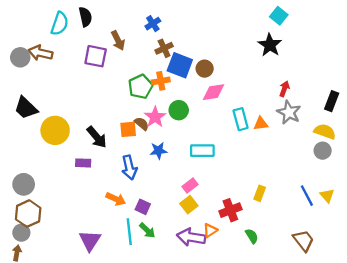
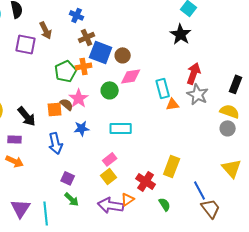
blue cross: (153, 24) -> (77, 15), turned -32
red arrow: (284, 89) -> (194, 73), size x1.5
green circle: (179, 110) -> (110, 90), moved
cyan rectangle: (241, 119) -> (163, 88), moved
yellow rectangle: (260, 193) -> (172, 166), size x1.5
blue line: (307, 196) -> (200, 190), moved
yellow triangle: (327, 196) -> (232, 168), size x1.5
orange arrow: (116, 199) -> (15, 161), moved
red cross: (230, 210) -> (146, 181), turned -36
cyan line: (129, 232) -> (46, 213), moved

